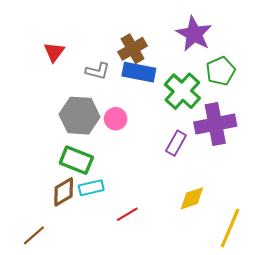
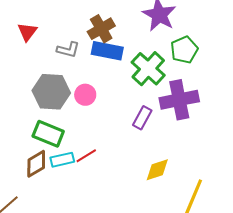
red line: (127, 214) -> (86, 156), moved

